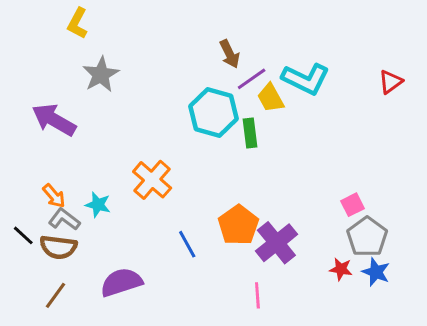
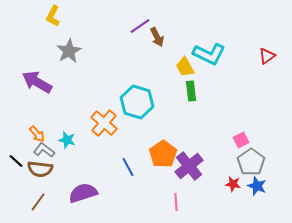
purple line: (252, 79) -> (140, 26), moved
cyan hexagon: (214, 113) -> (137, 102), moved
green rectangle: (250, 133) -> (191, 91), moved

